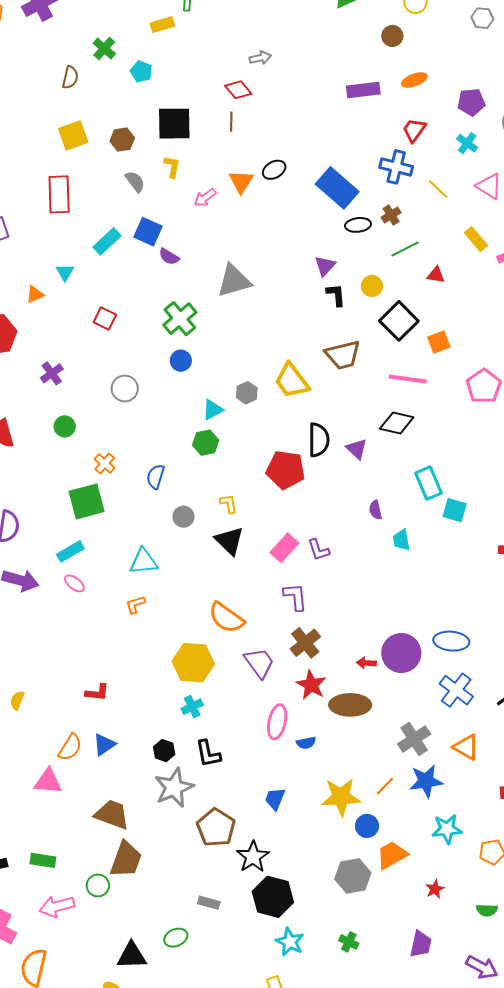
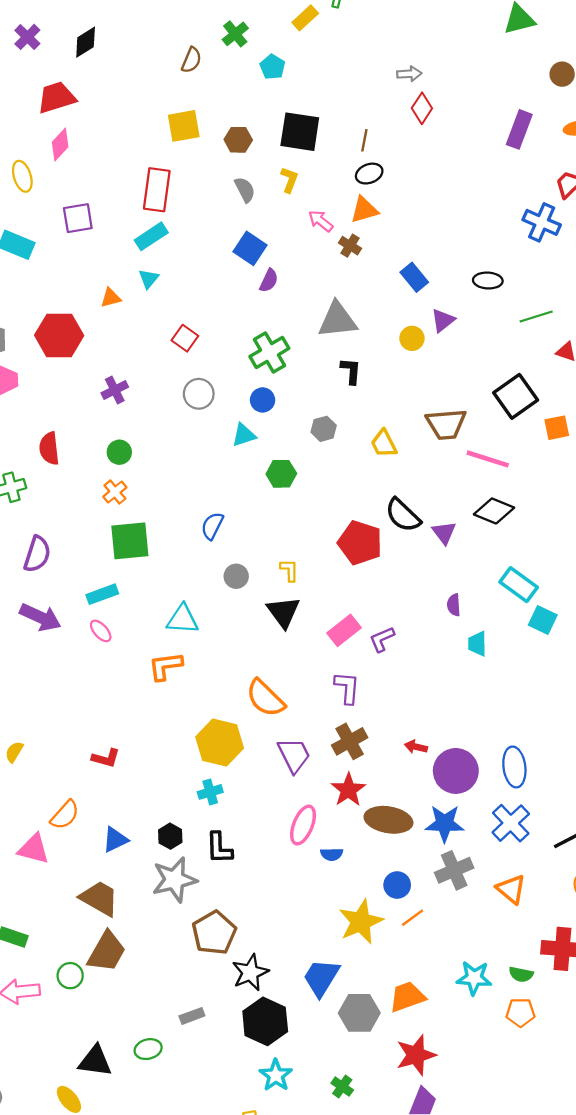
yellow rectangle: (162, 25) -> (305, 18), turned -35
red diamond: (238, 90) -> (422, 108), moved, turned 64
purple rectangle: (363, 90) -> (519, 129), turned -72
black ellipse: (274, 170) -> (369, 174), moved
orange triangle: (241, 182) -> (364, 210), turned 32
blue rectangle: (337, 188) -> (414, 277), moved, size x0.6
pink arrow: (205, 198) -> (321, 221), turned 65
brown cross: (391, 215) -> (350, 246), moved, turned -36
cyan rectangle: (107, 241) -> (151, 236), moved
purple semicircle: (169, 257) -> (269, 281), turned -105
yellow circle: (372, 286) -> (412, 338), moved
black L-shape: (336, 295) -> (351, 371), moved
pink line: (408, 379) -> (488, 459), moved
yellow trapezoid: (292, 381) -> (384, 444), size x0.7
gray circle: (125, 389) -> (199, 394), moved
gray hexagon: (247, 393) -> (324, 429), moved
cyan triangle: (213, 410) -> (244, 435), moved
black semicircle: (319, 440) -> (403, 515), turned 124
green hexagon: (206, 443) -> (281, 474), moved
orange cross: (105, 463) -> (115, 492), moved
cyan rectangle: (429, 483) -> (519, 585), turned -40
purple L-shape: (318, 550) -> (382, 639), turned 75
orange L-shape: (135, 605) -> (165, 666), size x1.5
blue ellipse: (451, 641) -> (514, 767), turned 68
red arrow: (366, 663) -> (416, 747), moved
blue triangle: (104, 744) -> (115, 840), moved
blue star: (426, 781) -> (445, 824), moved
yellow star: (341, 797) -> (361, 922), turned -30
blue trapezoid: (275, 799) -> (321, 978), moved, size x1.5
blue circle: (367, 826) -> (397, 885), moved
red star: (435, 889) -> (416, 1055), moved, size x1.8
gray rectangle: (209, 903) -> (192, 1016), turned -45
green semicircle: (487, 910) -> (521, 974), moved

